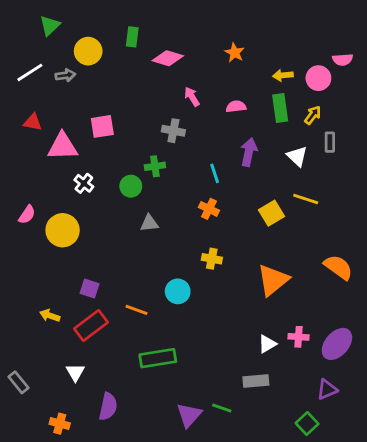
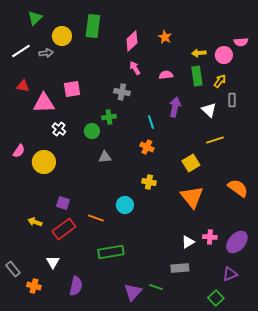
green rectangle: (132, 37) -> (93, 26), size x1.6
pink diamond: (168, 58) -> (132, 41), moved, turned -60
yellow line: (306, 199) -> (215, 140), turned -36
yellow square: (272, 213) -> (191, 163), moved
orange triangle: (273, 280) -> (192, 197), turned -30
orange cross: (60, 424) -> (34, 286), moved

